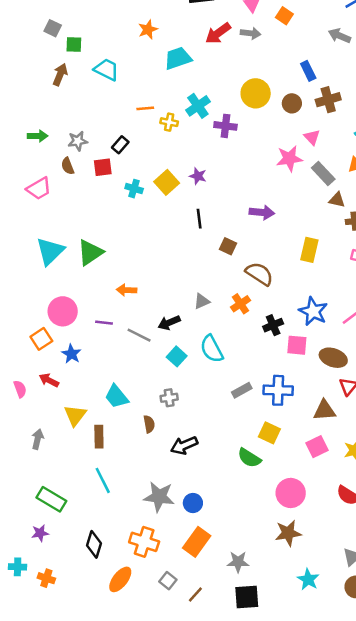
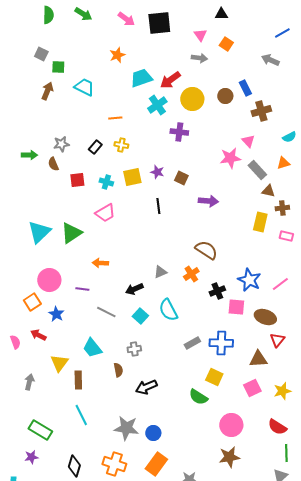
red arrow: (218, 33) -> (170, 80), moved
yellow circle: (256, 93) -> (192, 99), moved
brown circle: (292, 103) -> (225, 96), moved
cyan cross: (198, 106) -> (157, 105), moved
yellow cross: (169, 122) -> (121, 145), moved
green arrow: (38, 136) -> (29, 155), moved
red square: (103, 167) -> (77, 180), moved
yellow square: (167, 182) -> (132, 177), turned 30
pink trapezoid: (39, 189) -> (105, 213), moved
brown square: (228, 246) -> (181, 178), moved
yellow rectangle: (309, 250) -> (260, 222), moved
gray line: (139, 335) -> (106, 312), moved

